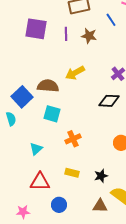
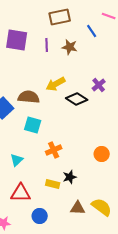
black diamond: (109, 101) -> (77, 99), moved, turned 30
black star: (101, 176) -> (70, 177), moved
brown triangle: (100, 206) -> (78, 208), moved

